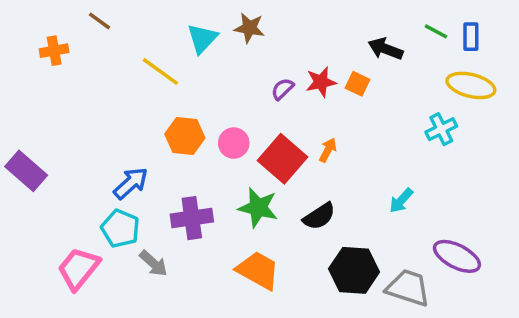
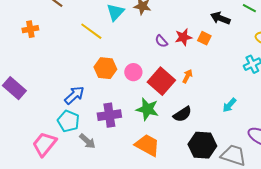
orange cross: (54, 51) -> (30, 29), moved
purple semicircle: (283, 89) -> (161, 41), turned -88

